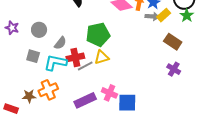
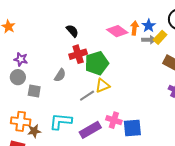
purple star: (12, 28) -> (21, 59), moved
gray circle: (39, 30) -> (18, 77), moved
red cross: (75, 57) -> (78, 54), moved
cyan L-shape: (55, 63) -> (61, 121), moved
orange cross: (48, 90) -> (21, 121), moved, turned 36

